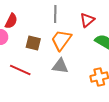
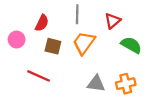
red semicircle: (11, 21) -> (42, 23), moved
gray triangle: (60, 66) -> (96, 84), moved

